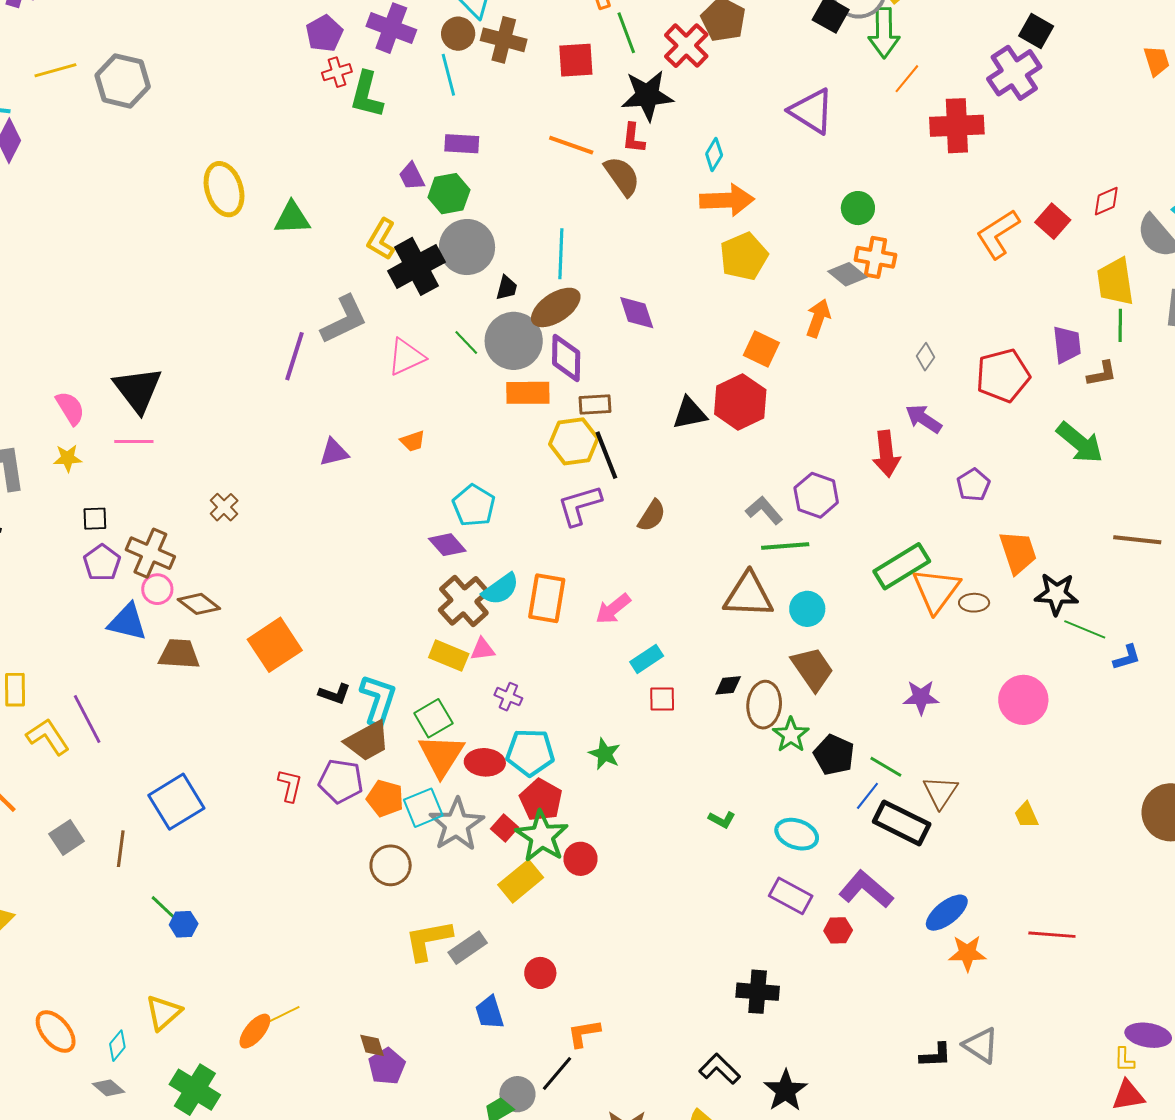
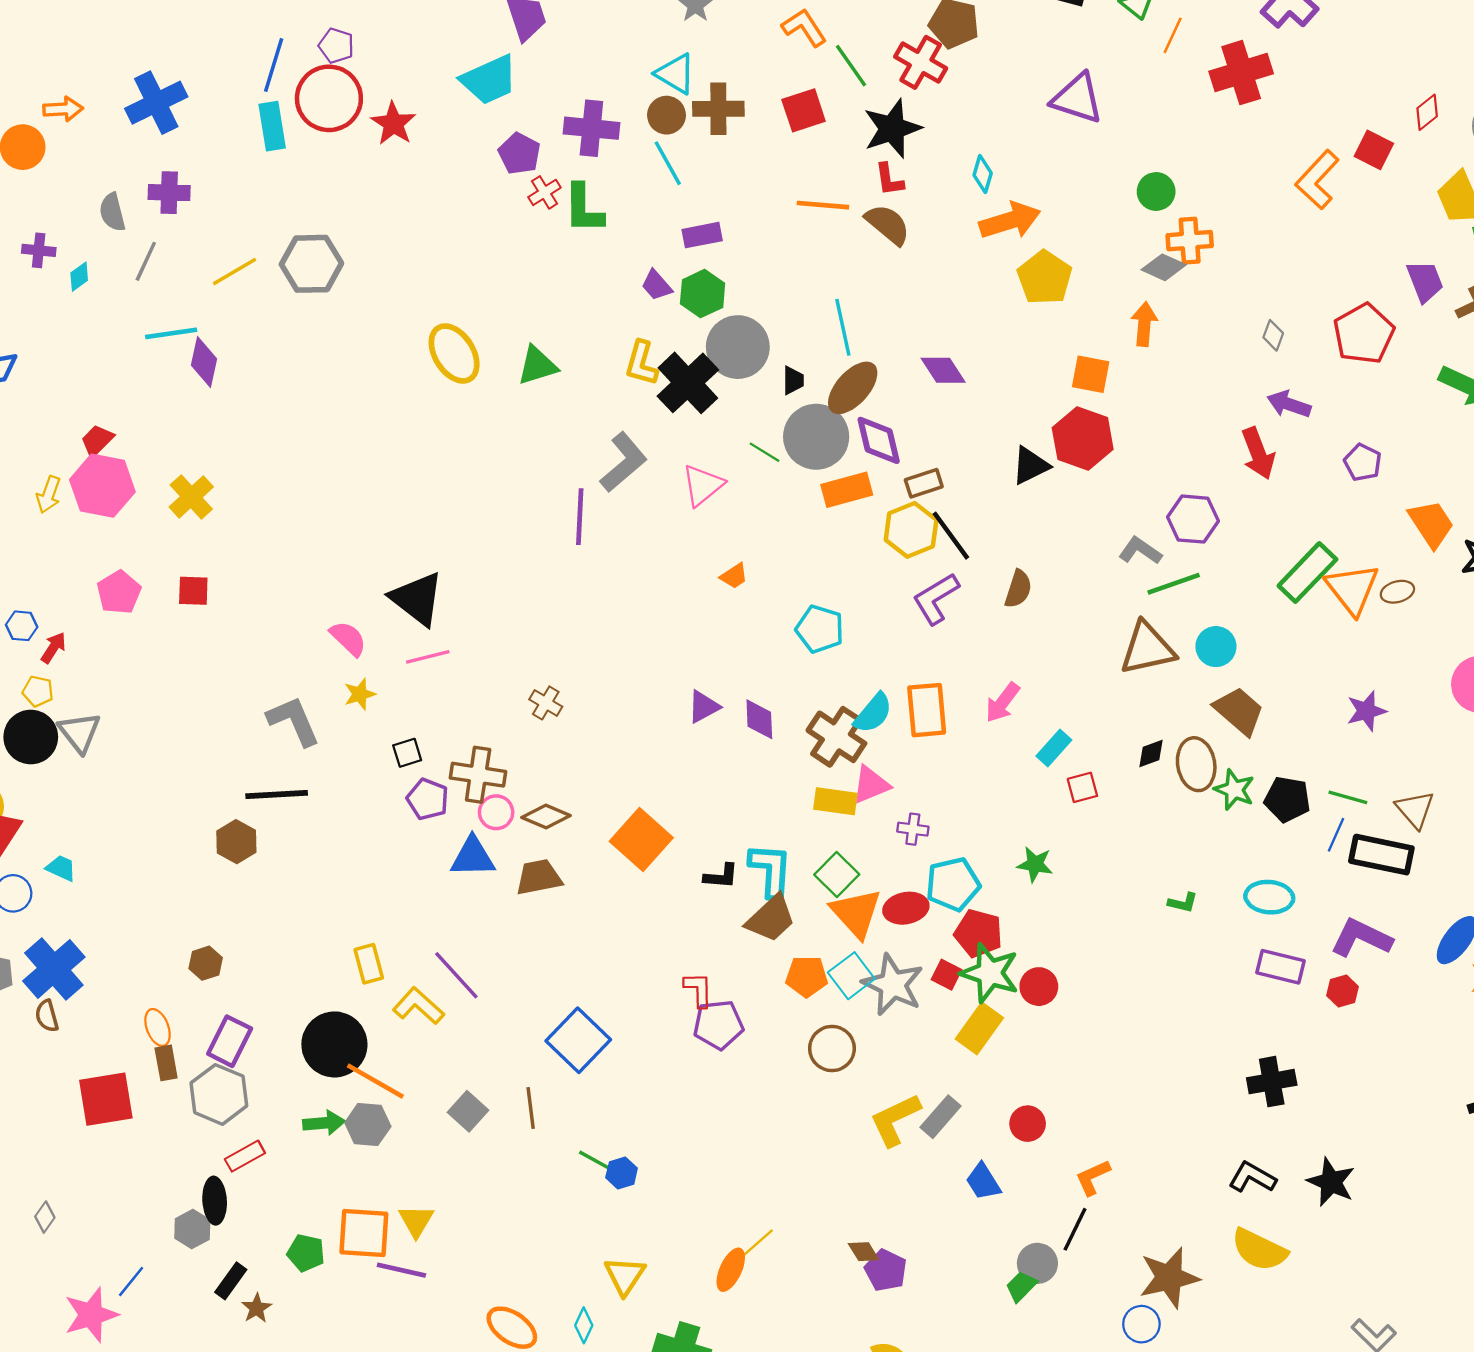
purple triangle: (334, 452) -> (704, 707), moved
purple diamond: (447, 545) -> (759, 719), moved, turned 54
pink triangle: (483, 649) -> (871, 785), size x1.4
purple pentagon: (341, 781) -> (718, 1025), moved

